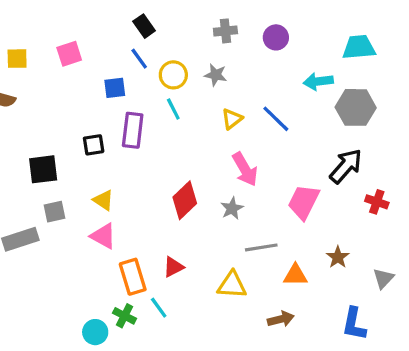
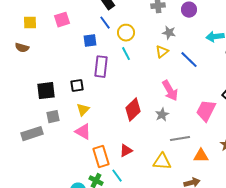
gray star: (216, 75) -> (169, 33), moved
yellow triangle: (232, 119) -> (162, 52), moved
black square: (94, 145) -> (77, 86), moved
yellow triangle: (103, 200) -> (83, 110), turned 40

